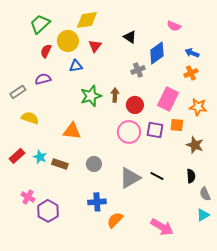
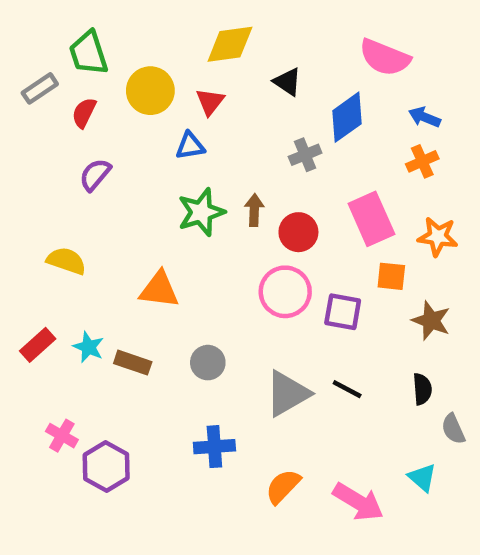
yellow diamond: (87, 20) -> (230, 44), moved
green trapezoid: (40, 24) -> (88, 53), turned -65
pink semicircle: (174, 26) -> (385, 57), size x1.6
red semicircle: (46, 51) -> (84, 113), moved
blue triangle: (76, 66) -> (190, 146), moved
purple semicircle: (43, 79) -> (95, 175), turned -35
gray rectangle: (18, 92) -> (40, 88), moved
pink rectangle: (168, 99) -> (371, 219), turned -50
purple square: (155, 130) -> (343, 312), moved
cyan triangle: (203, 215) -> (422, 478), moved, turned -48
orange semicircle: (115, 220) -> (283, 486), moved

